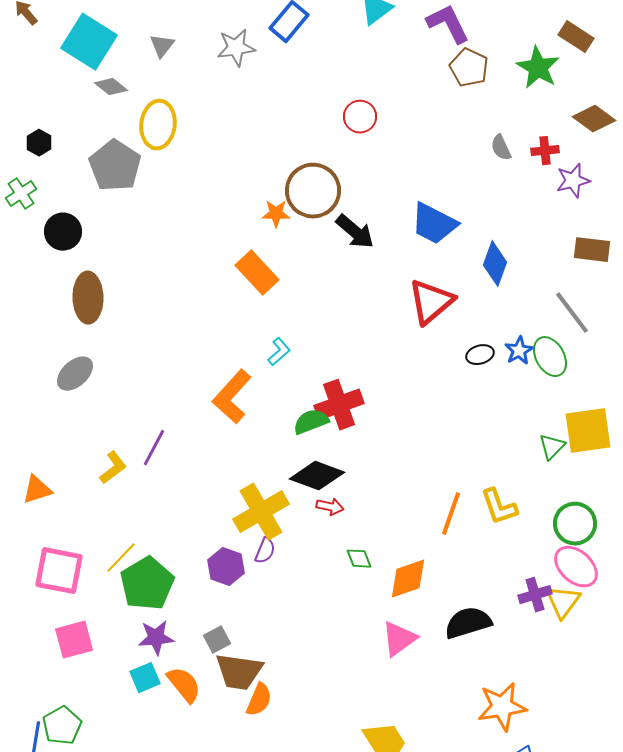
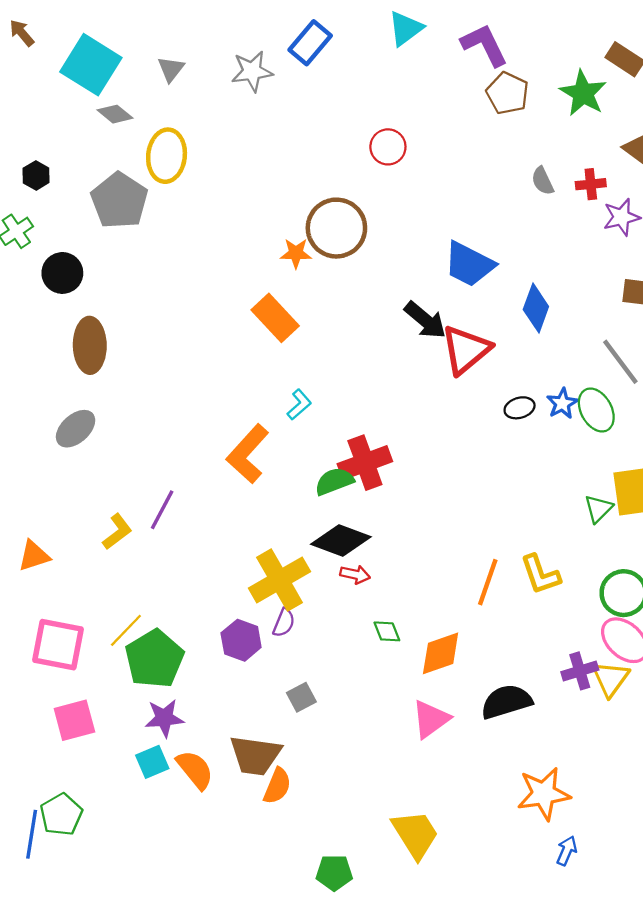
black arrow: (355, 232) -> (425, 320), moved
gray square: (217, 640) -> (301, 697), moved

